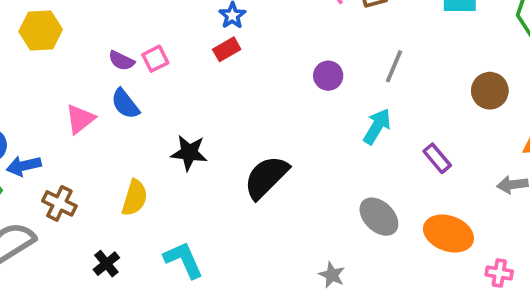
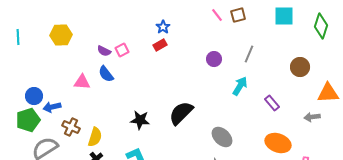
pink triangle: (80, 119) -> (82, 82), turned 42
black star: (189, 153) -> (140, 120), moved
yellow semicircle: (135, 198) -> (95, 137), moved
gray ellipse: (379, 217) -> (222, 137), moved

